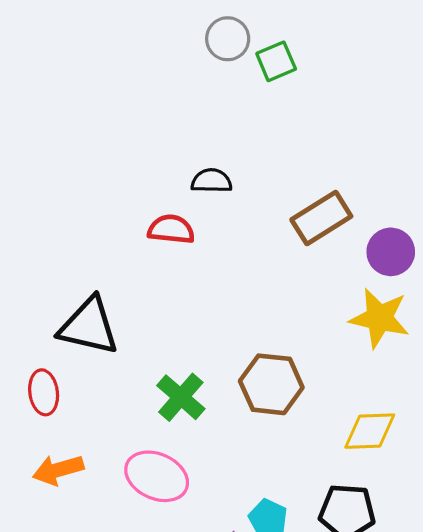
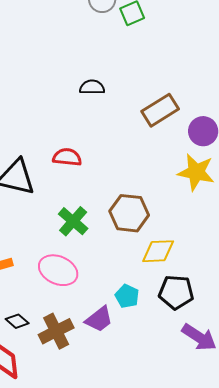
red semicircle: (171, 229) -> (67, 157), moved
yellow diamond: (370, 431) -> (158, 251), moved

